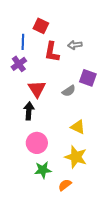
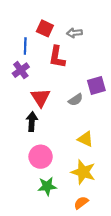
gray arrow: (75, 45) -> (74, 33), moved
purple square: (88, 78) -> (96, 85), turned -36
orange semicircle: (65, 185) -> (81, 203), moved

